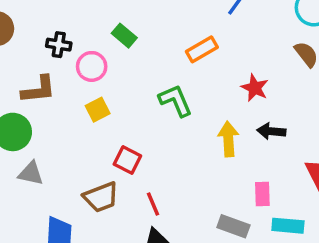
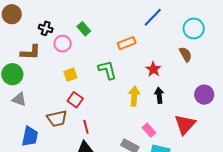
yellow square: (98, 110) -> (70, 75), moved
black arrow: (271, 131) -> (159, 95), turned 70
pink rectangle: (262, 194) -> (149, 130), turned -48

